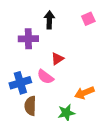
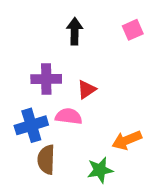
purple cross: (28, 39) -> (46, 79), moved
pink semicircle: (45, 77) -> (69, 116), turned 150

